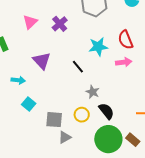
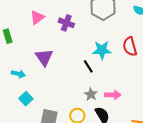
purple cross: (60, 24) -> (66, 23), turned -35
pink arrow: (124, 62) -> (113, 95), moved
black line: (78, 67) -> (88, 66), moved

